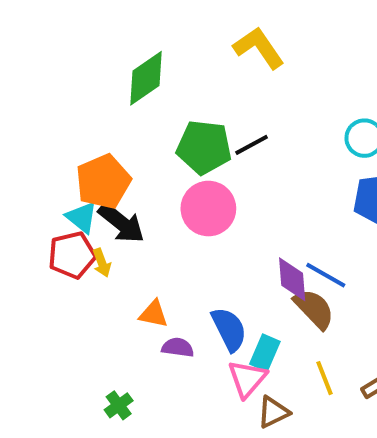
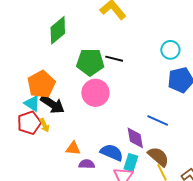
black line: (252, 145) -> (114, 59), turned 48
purple diamond: (292, 279) -> (135, 138), moved
brown semicircle: (314, 309) -> (158, 157), moved
blue semicircle: (229, 329) -> (112, 152), turned -35

